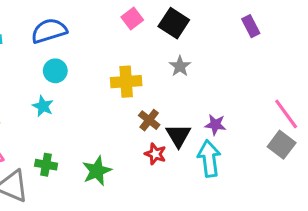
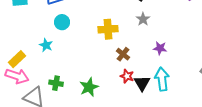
cyan star: (43, 106) -> (46, 45), moved
purple star: (215, 125) -> (160, 48), moved
black triangle: (178, 135) -> (142, 83), moved

